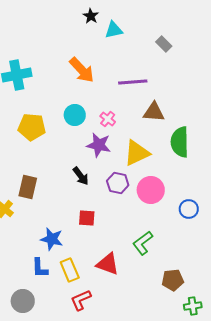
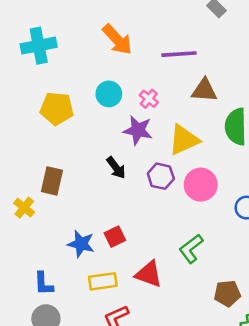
red square: (87, 218) -> (115, 237), moved, turned -30
blue L-shape: (40, 268) -> (44, 284), moved
yellow rectangle: (70, 270) -> (103, 281), turned -75

